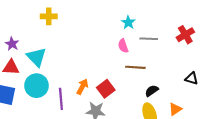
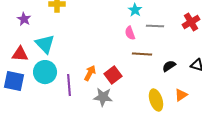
purple star: (12, 44) -> (24, 19), moved
black semicircle: (152, 91) -> (169, 66), moved

